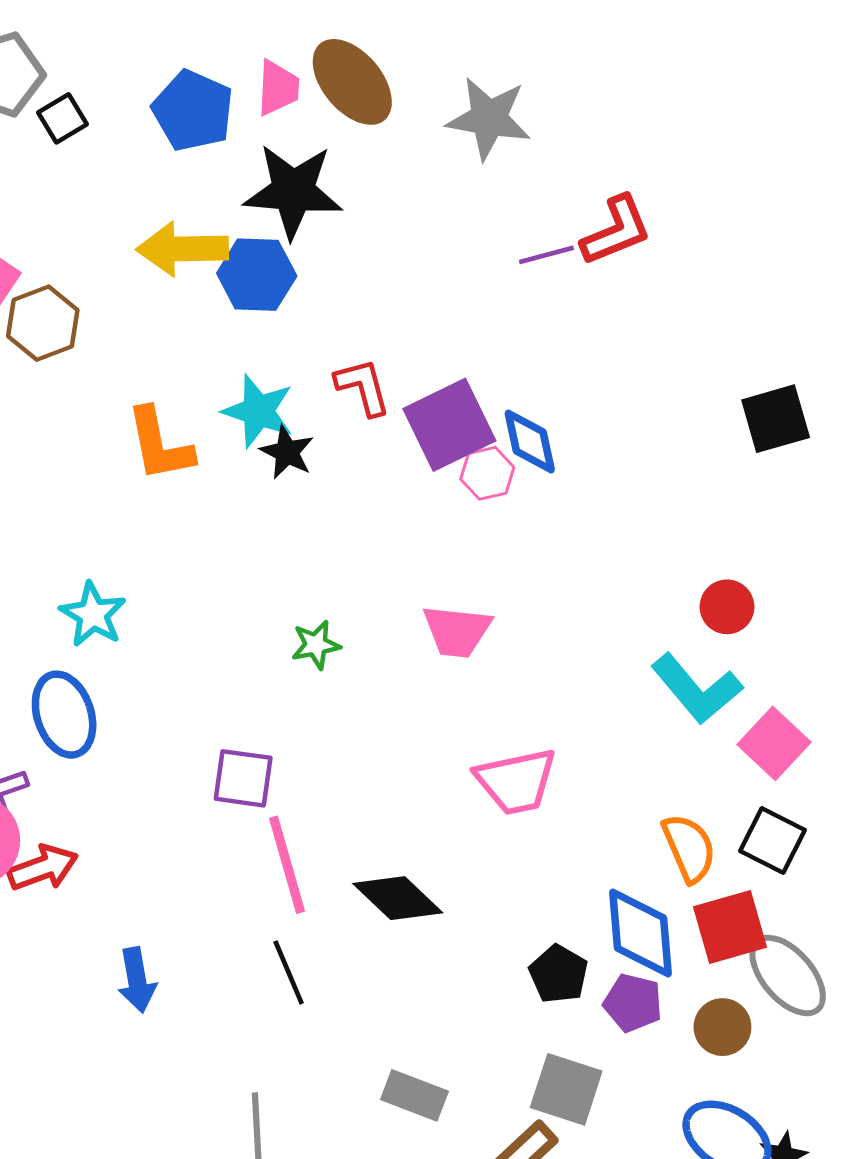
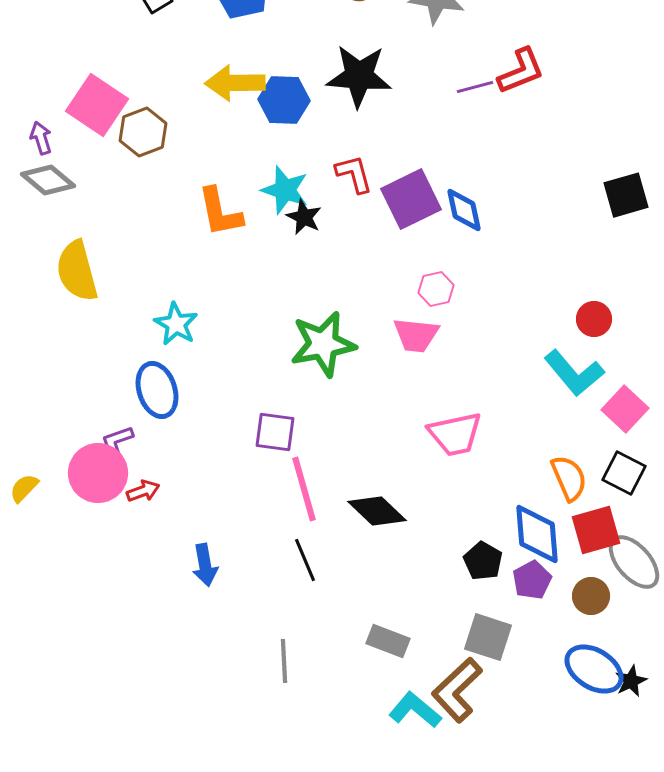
black star: (293, 191) -> (359, 76), moved
pink hexagon: (487, 473) -> (436, 289), moved
green star: (316, 645) -> (323, 344), size x2.0
red arrow: (43, 868) -> (143, 491), size x0.7
purple pentagon: (633, 1003) -> (532, 580), turned 30

